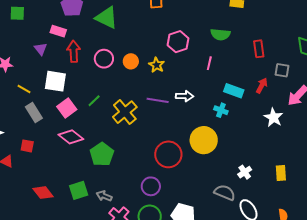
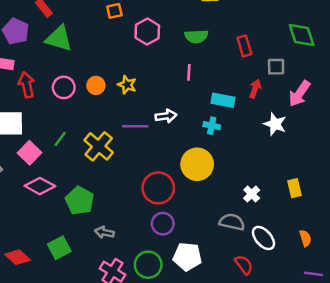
pink hexagon: (178, 42) -> (147, 32), moved
purple circle: (151, 186) -> (163, 224), moved
gray arrow: (104, 196) -> (104, 232), moved

